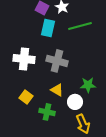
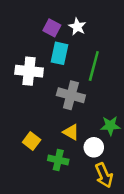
green line: (80, 26) -> (94, 66), moved, turned -60
white cross: (24, 59) -> (29, 71), moved

